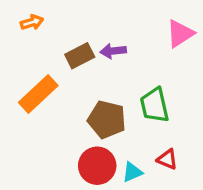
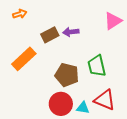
red triangle: (167, 159) -> (105, 100), size x1.6
cyan triangle: (132, 172) -> (83, 108), turned 32

